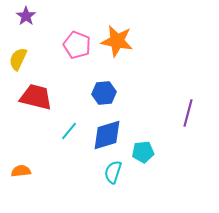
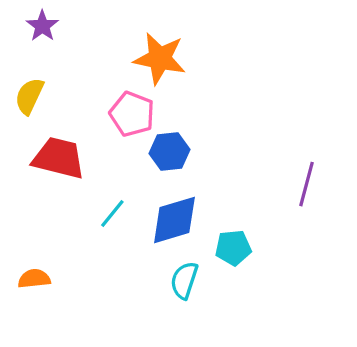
orange star: (117, 41) -> (160, 59), moved
pink pentagon: (77, 45) -> (132, 114), moved

